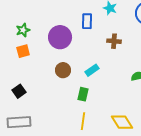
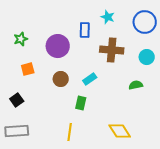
brown cross: (114, 41) -> (112, 50), size x1.6
orange square: (23, 51) -> (28, 69), moved
yellow line: (83, 121) -> (70, 132), moved

